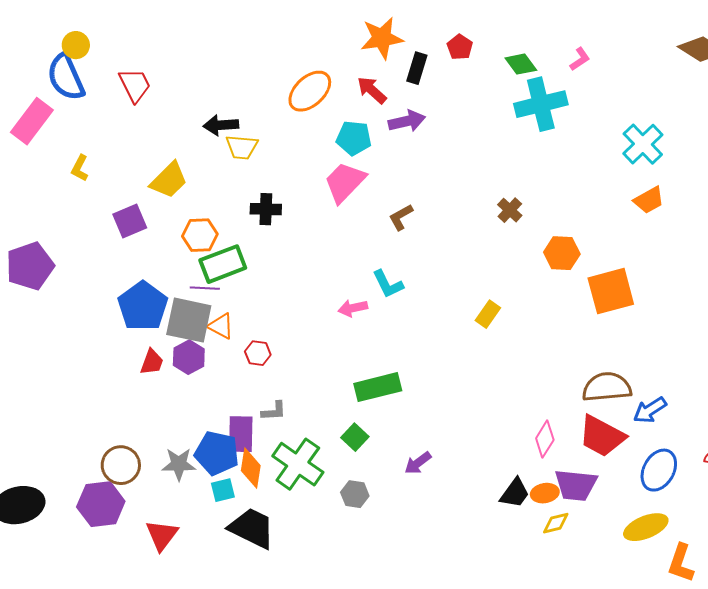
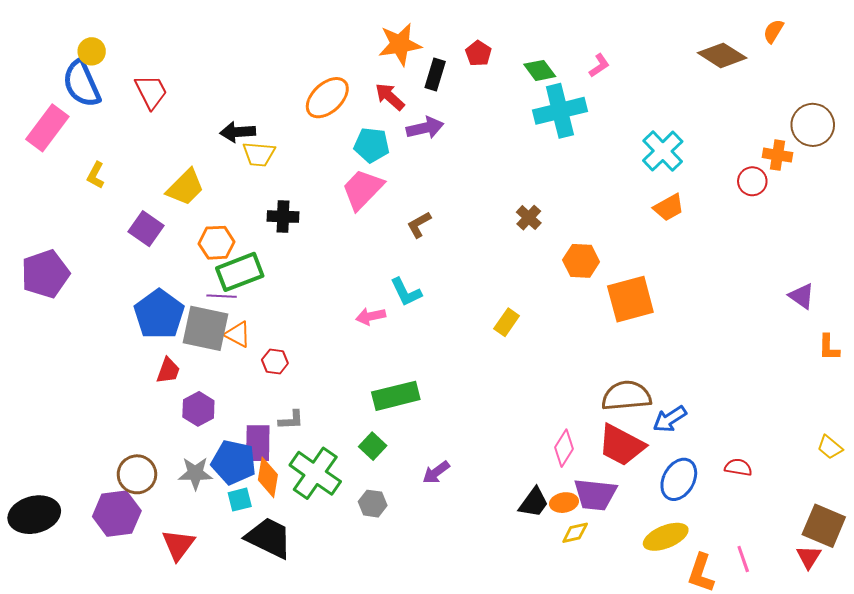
purple square: (130, 221) -> (146, 229), turned -32
purple hexagon: (189, 357) -> (198, 409), moved

